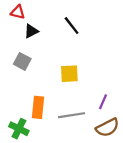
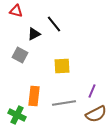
black line: (72, 26) -> (54, 24), moved
black triangle: (31, 31) -> (34, 34), moved

